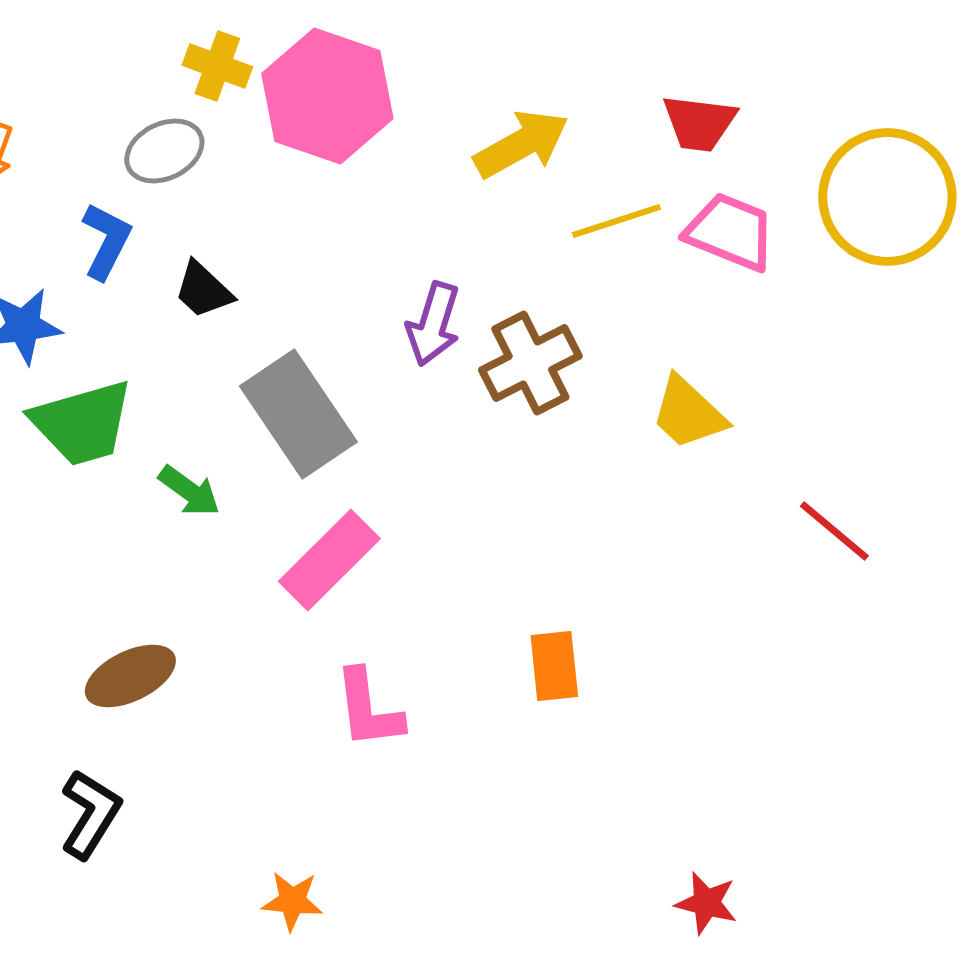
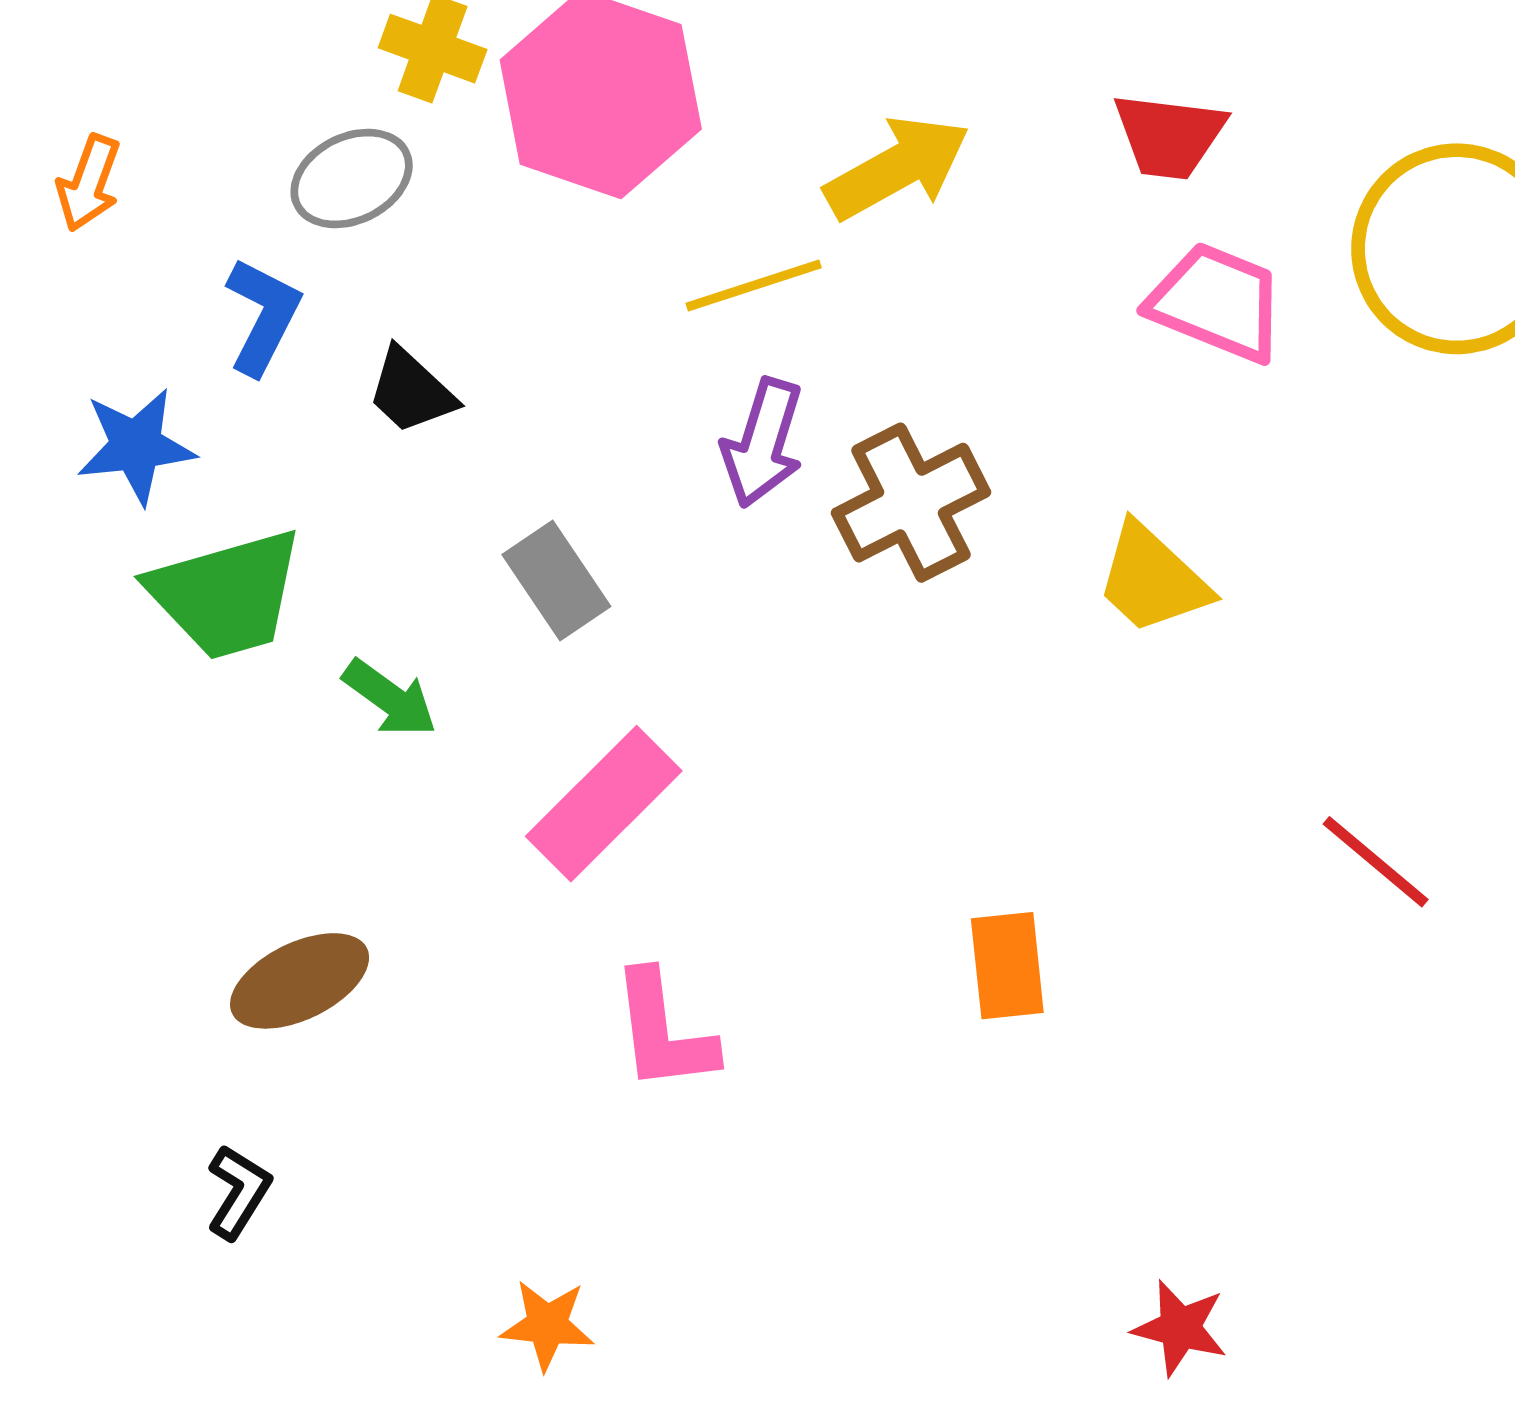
yellow line: (616, 221) -> (754, 285), moved
gray rectangle: (298, 414) -> (556, 580), size x0.6
red line: (834, 531) -> (1376, 862), moved
orange rectangle: (554, 666) -> (1007, 966), moved
black L-shape: (90, 814) -> (238, 1192), size x0.7

